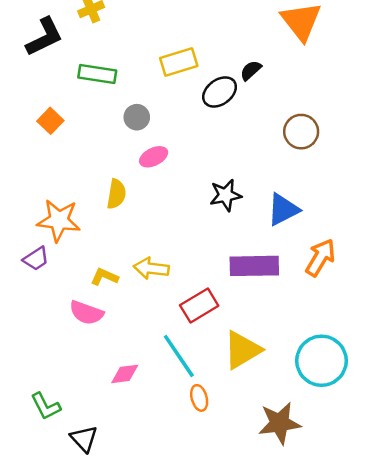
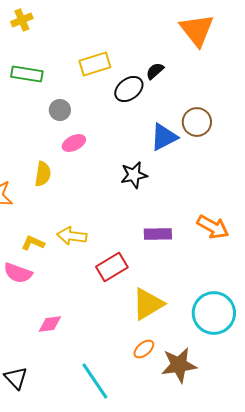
blue triangle: (283, 210) -> (164, 137), moved
orange arrow: (320, 258) -> (213, 227), turned 88
purple rectangle: (254, 266) -> (158, 234), size x0.7
cyan line: (179, 356) -> (95, 381), moved
orange ellipse: (199, 398) -> (144, 349), moved, turned 65

